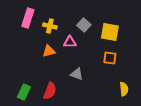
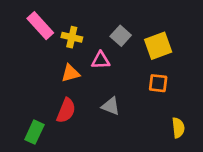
pink rectangle: (28, 18) -> (40, 26), turned -60
yellow square: (110, 32) -> (158, 46), turned -30
red semicircle: (50, 91) -> (66, 110), moved

